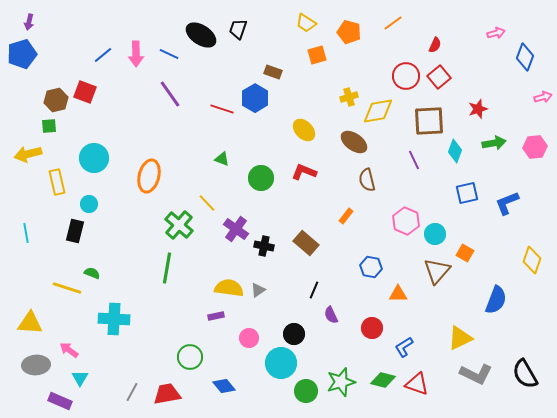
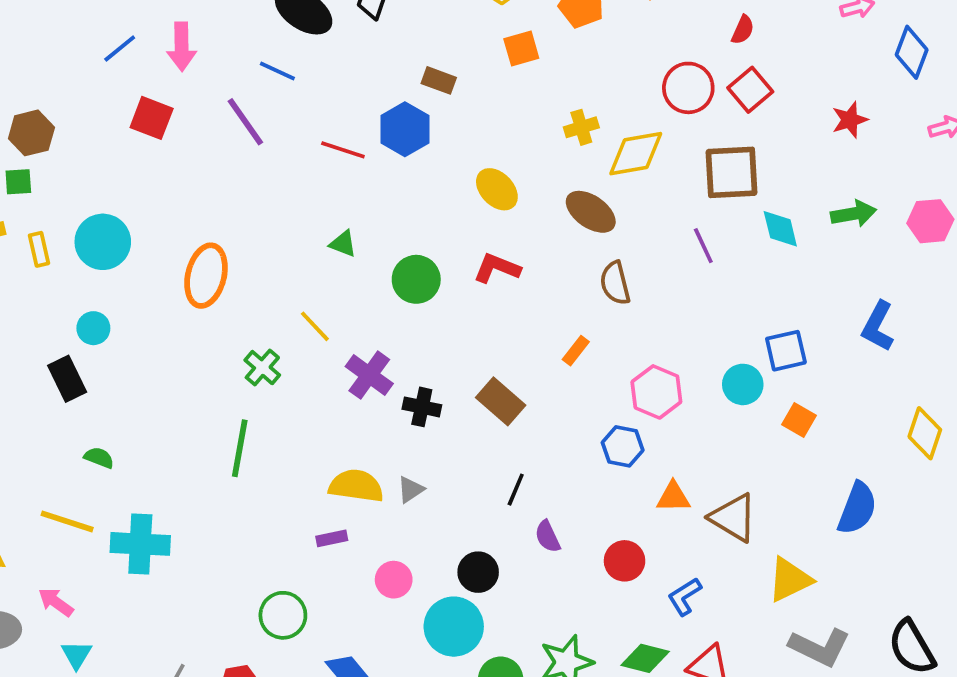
blue line: (169, 54) -> (277, 71), moved
red square: (85, 92) -> (152, 118), moved
red star: (478, 109) -> (850, 120), moved
cyan diamond: (455, 151) -> (780, 229), turned -35
yellow rectangle: (57, 182) -> (39, 249), moved, size x0.7
blue square: (467, 193) -> (786, 351), moved
blue L-shape: (507, 203) -> (878, 326), turned -40
pink hexagon: (406, 221) -> (656, 392), moved
green cross: (179, 225) -> (262, 368), size x0.7
black rectangle: (75, 231) -> (67, 379), turned -40
brown triangle: (437, 271) -> (733, 518), moved, turned -40
yellow line: (67, 288) -> (67, 521), moved

